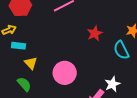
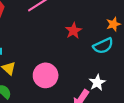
cyan semicircle: (121, 50) -> (103, 46), turned -84

